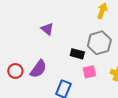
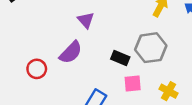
purple semicircle: (38, 69) -> (71, 52), moved

